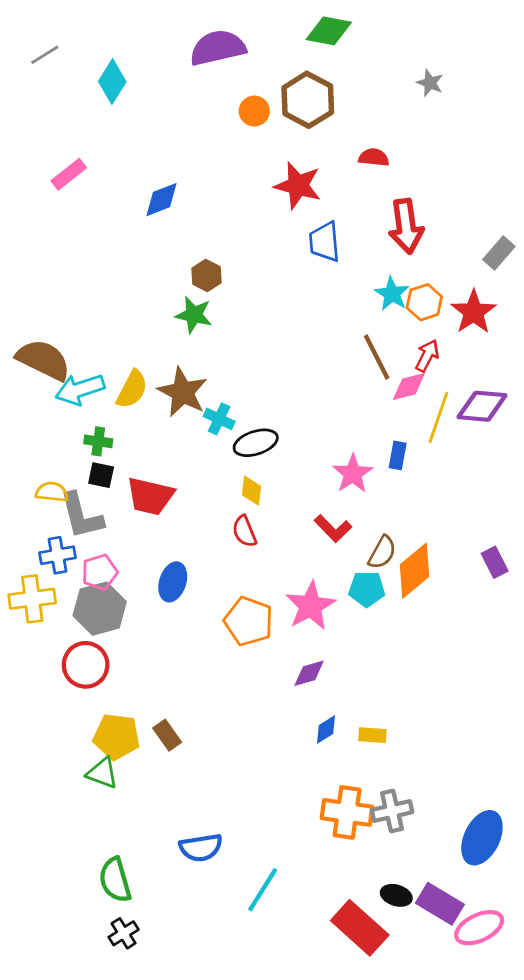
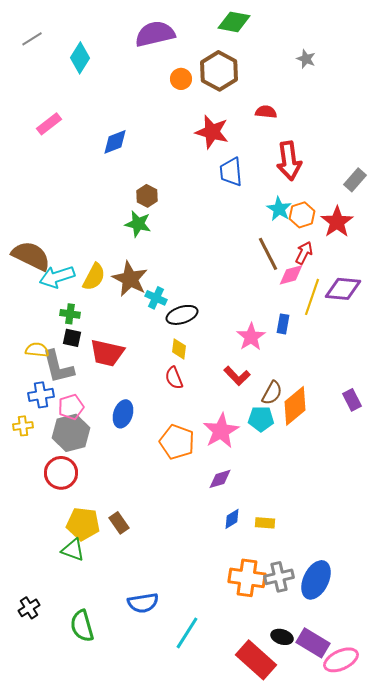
yellow cross: (32, 599) -> (23, 426), size x0.6
blue ellipse: (482, 838) -> (316, 580), moved
black cross: (124, 933) -> (29, 608), moved

